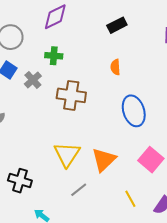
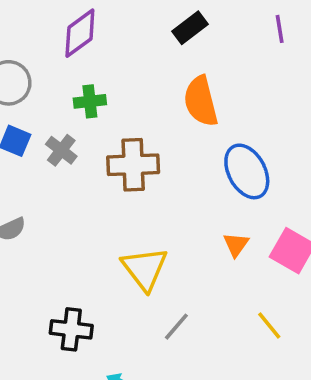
orange semicircle: (115, 67) -> (201, 101), size x1.8
orange triangle: (104, 160) -> (236, 245), moved, size x0.6

